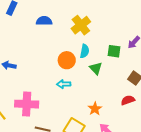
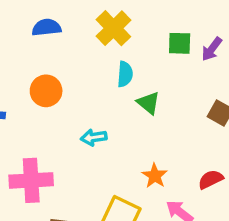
green square: (114, 51) -> (180, 43), moved
orange circle: (67, 60) -> (46, 91), moved
red semicircle: (128, 100) -> (211, 179), moved

